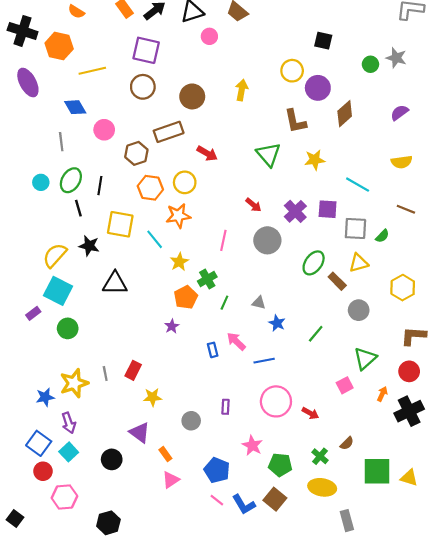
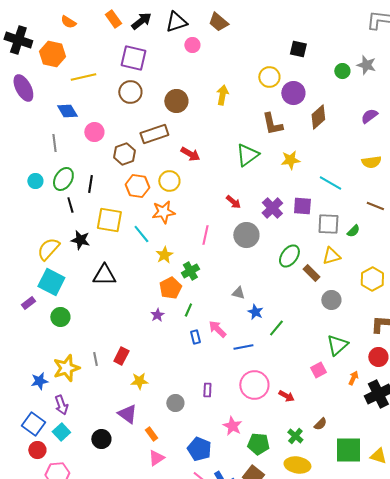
green triangle: (268, 154) -> (247, 155), turned 35
green line: (224, 303) -> (188, 310), moved
green line: (316, 334) -> (276, 328), moved

